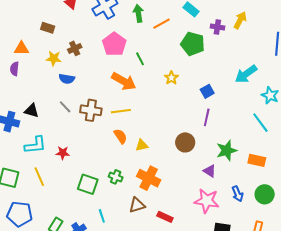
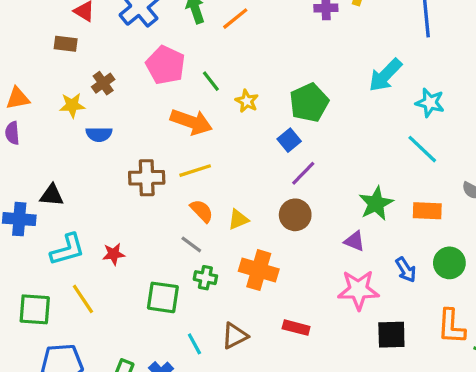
brown rectangle: (48, 28) -> (66, 44), moved
green pentagon: (193, 44) -> (309, 103), moved, turned -30
yellow star: (171, 78) -> (247, 101), moved
blue square: (207, 91) -> (289, 140), moved
gray line: (65, 107) -> (191, 244), moved
purple line: (207, 117) -> (303, 173), moved, turned 42
brown circle: (185, 142) -> (295, 215), moved
brown triangle: (137, 205) -> (235, 336), moved

